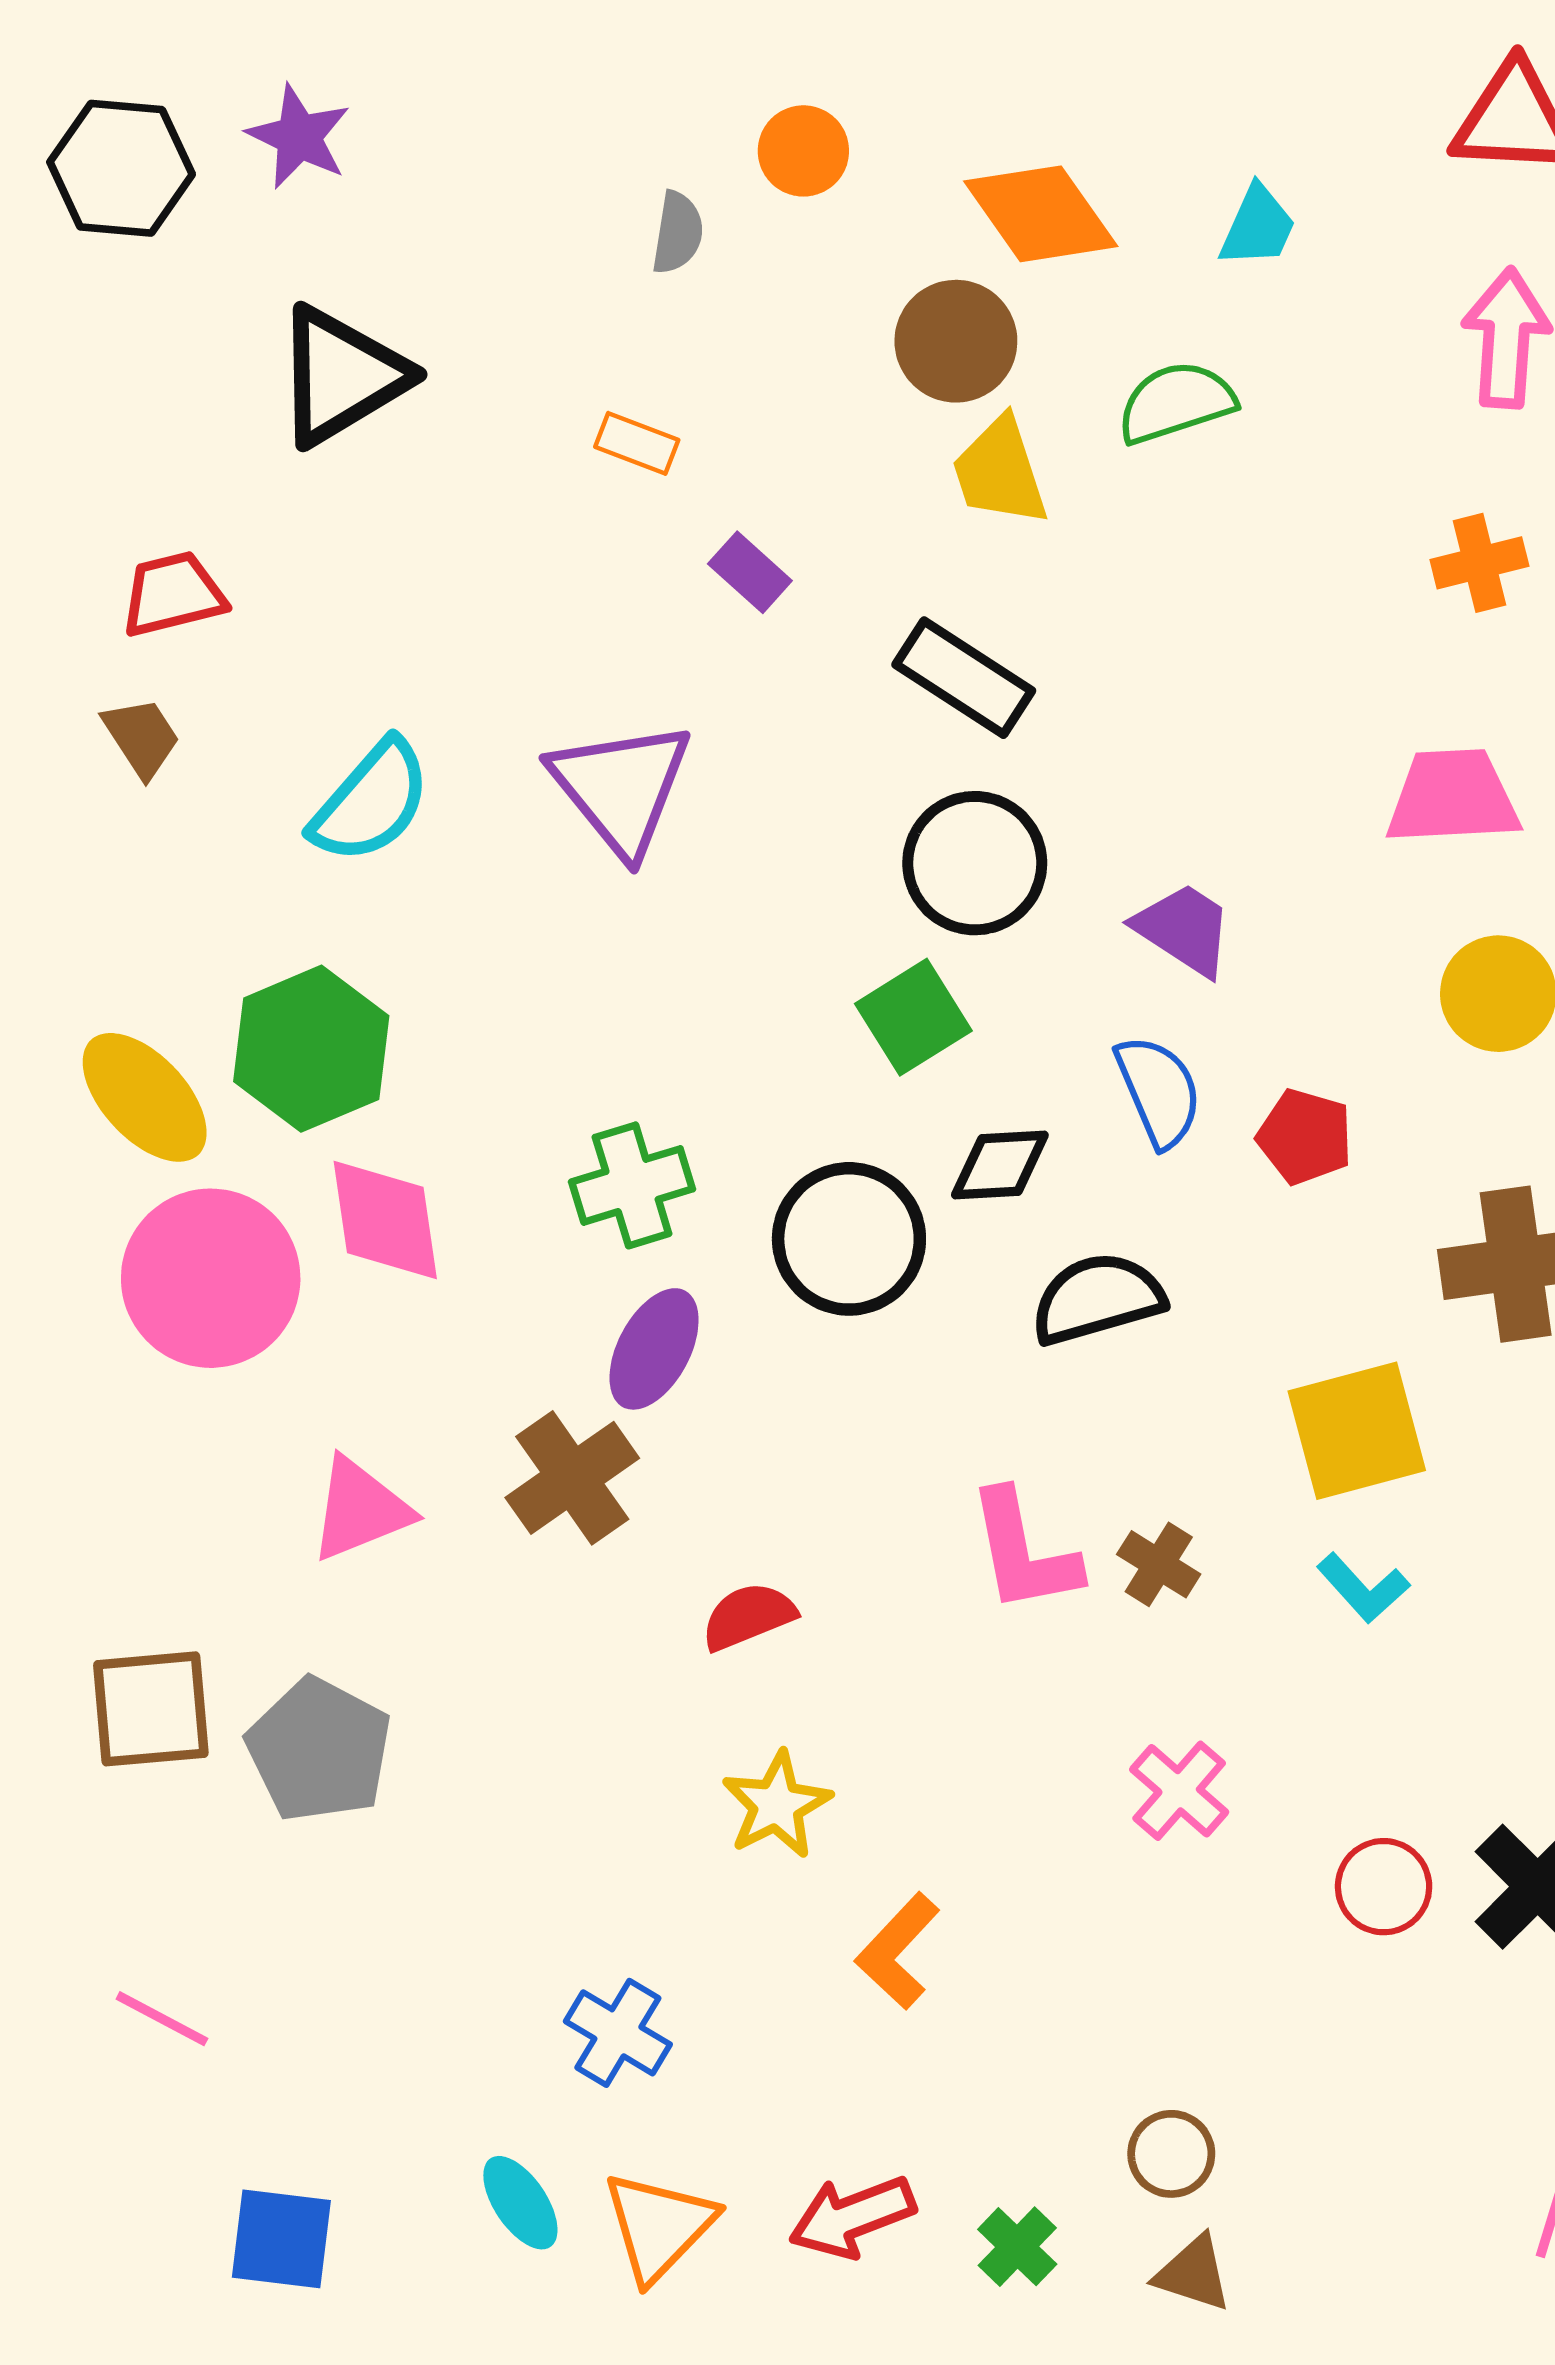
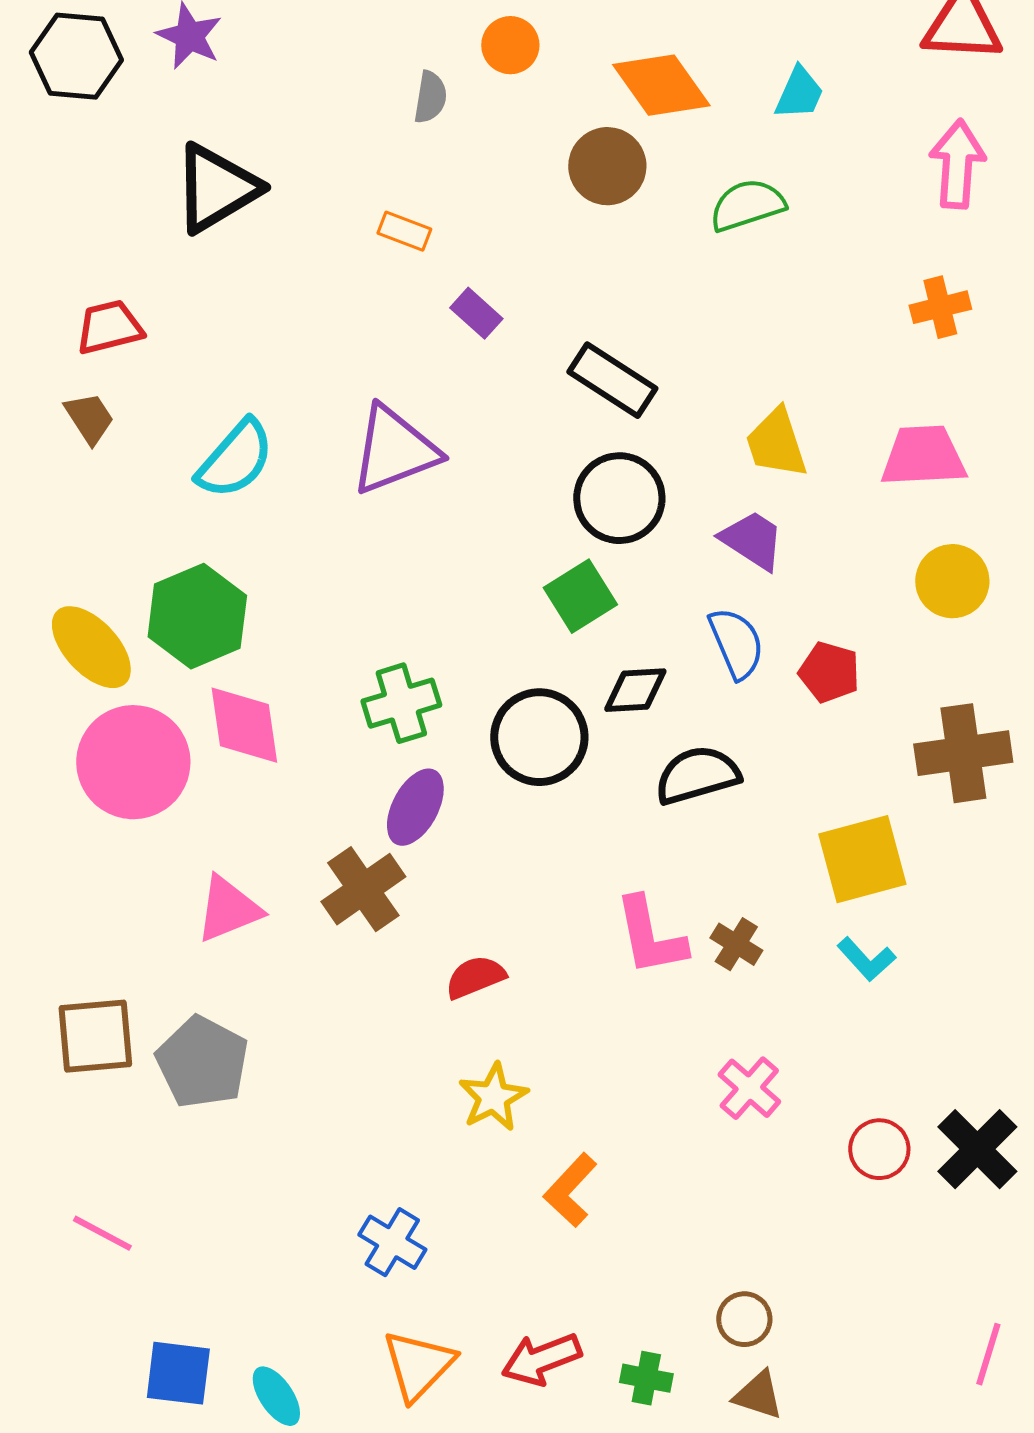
yellow trapezoid: (1000, 472) -> (776, 443), moved
purple triangle: (621, 788) -> (394, 450), turned 48
cyan ellipse: (520, 2203) -> (276, 1396), moved
green cross: (1017, 2247) -> (646, 1378), turned -33

